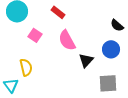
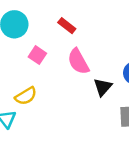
yellow semicircle: (26, 67) -> (26, 96), turned 72

